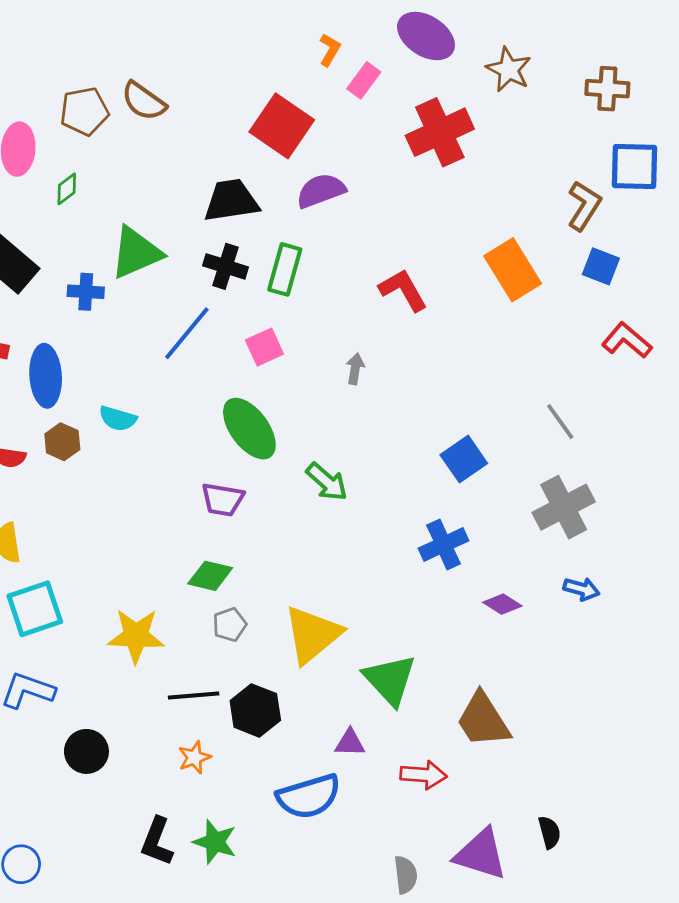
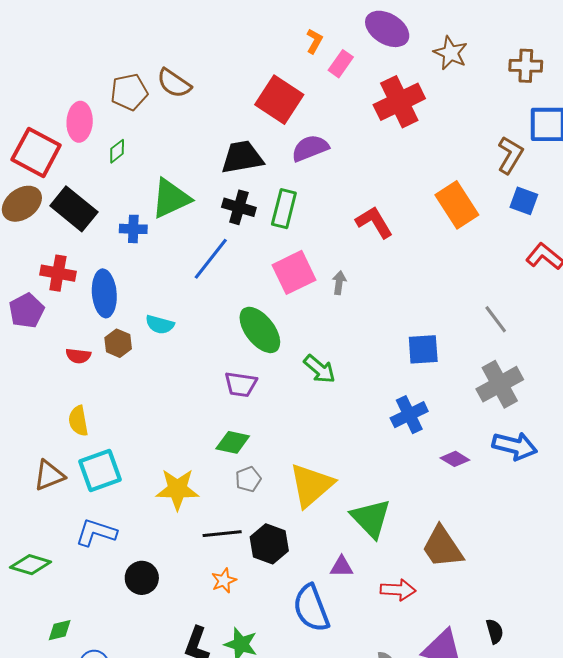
pink square: (264, 347) -> (294, 272), moved, size x1.5
blue square: (464, 459) -> (423, 349), turned 32
blue arrow: (581, 589) -> (515, 446), size x1.6
blue semicircle: (309, 796) -> (311, 608), turned 87

